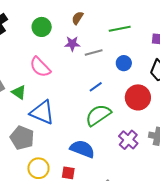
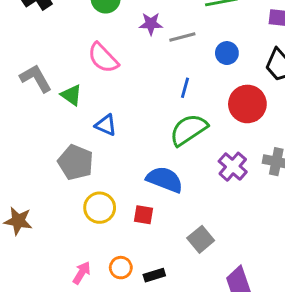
blue line: (96, 87) -> (185, 88), turned -40
blue triangle: (42, 112) -> (106, 125), size x0.6

